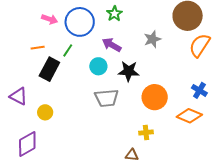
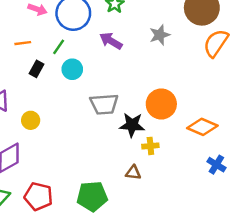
cyan circle: (98, 66) -> (72, 69), moved
black rectangle: (49, 69) -> (37, 69), size x0.6
black star: (129, 71) -> (132, 125), moved
blue cross: (199, 90) -> (216, 165), moved

